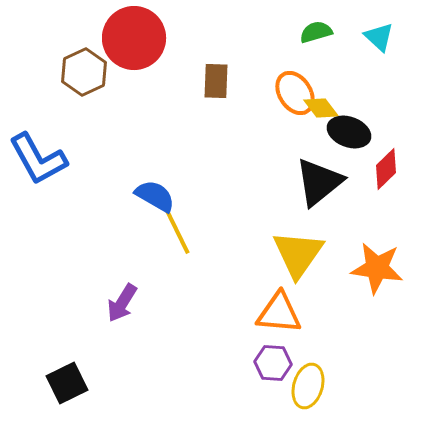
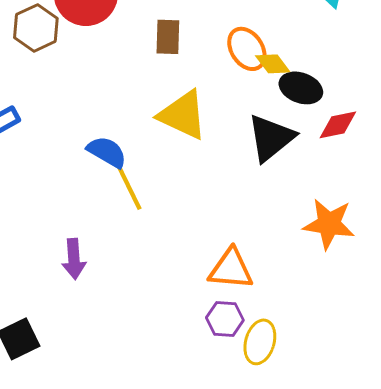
red diamond: (386, 169) -> (338, 125), turned 33
yellow triangle: (298, 254) -> (183, 115), moved, turned -40
purple arrow: (122, 303) -> (74, 259), turned -36

